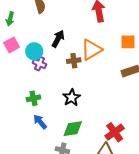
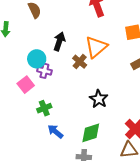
pink square: (12, 45) -> (26, 85), moved
brown cross: (74, 61) -> (80, 62), turned -32
black star: (72, 98) -> (99, 99), moved

